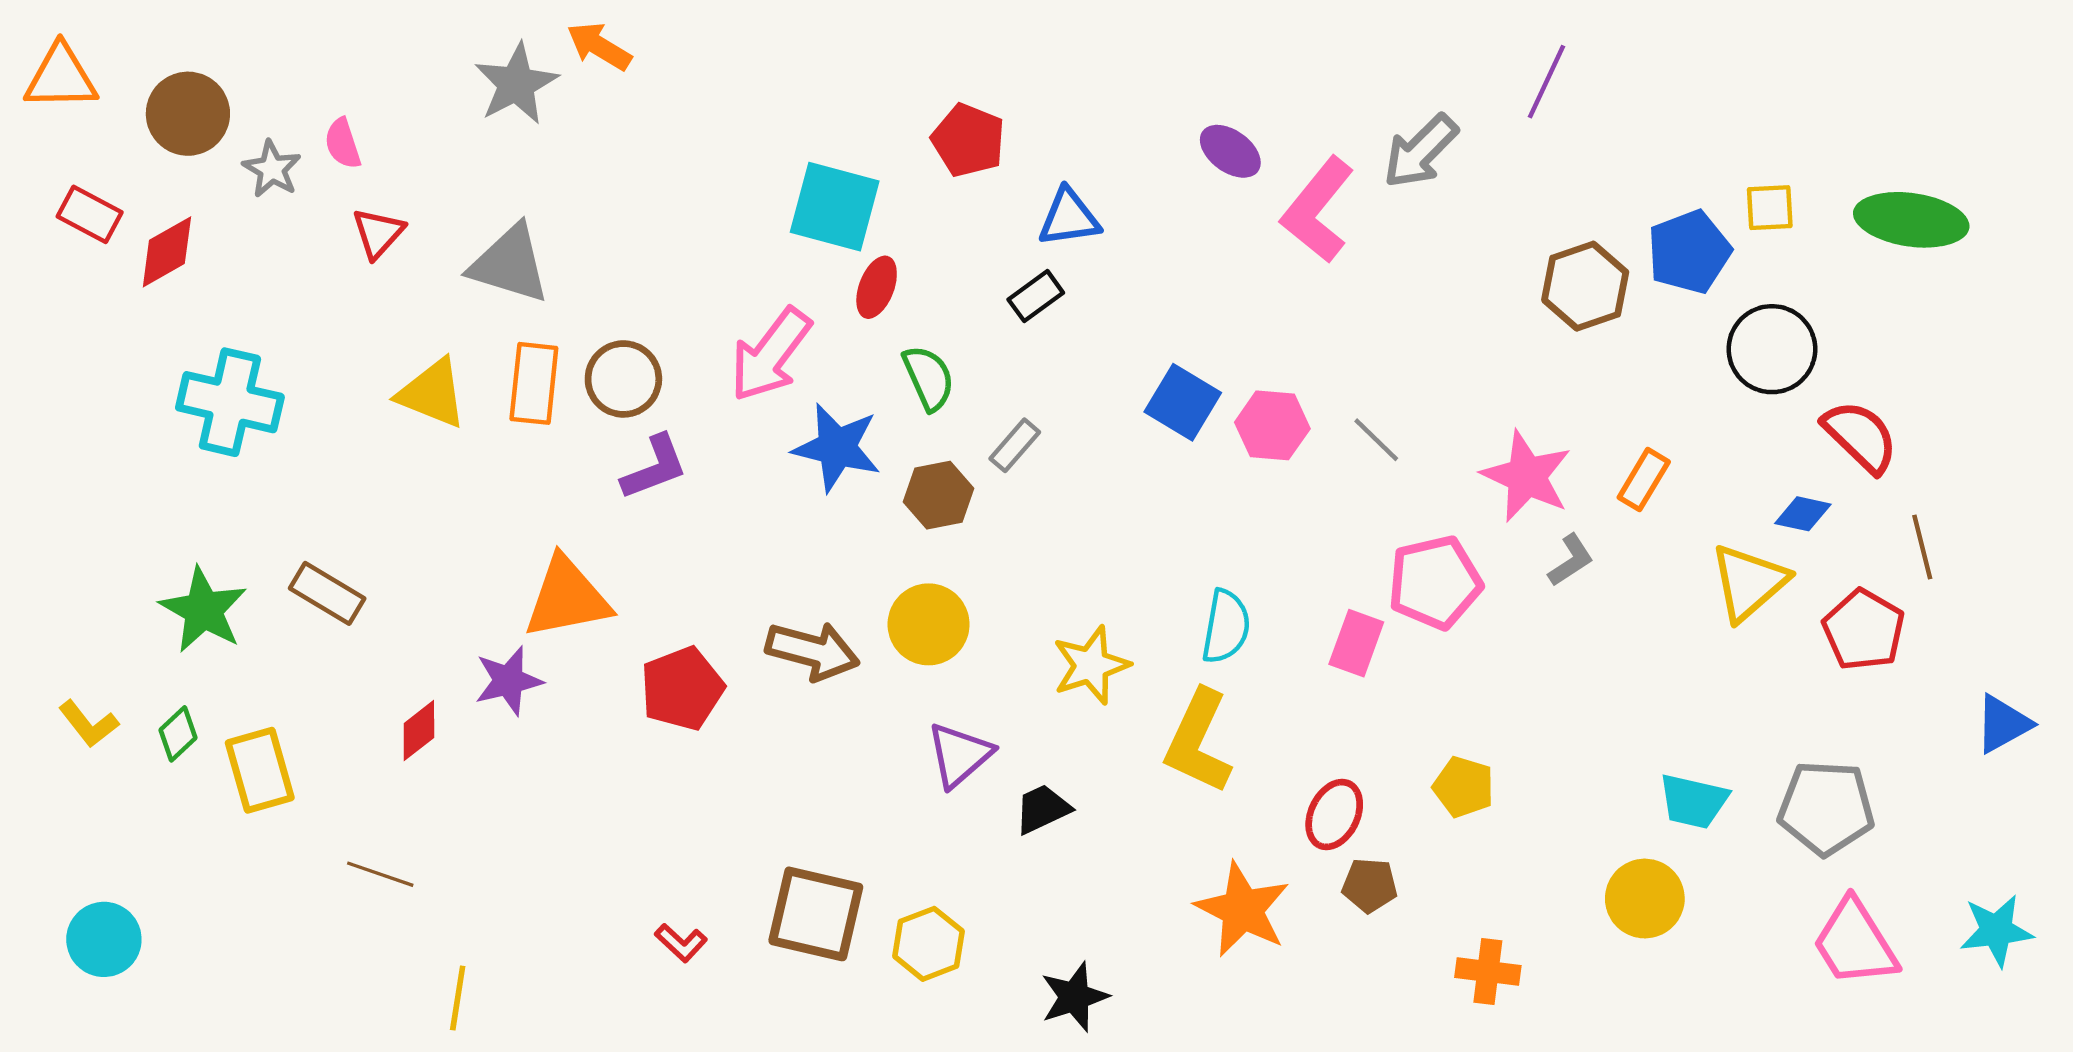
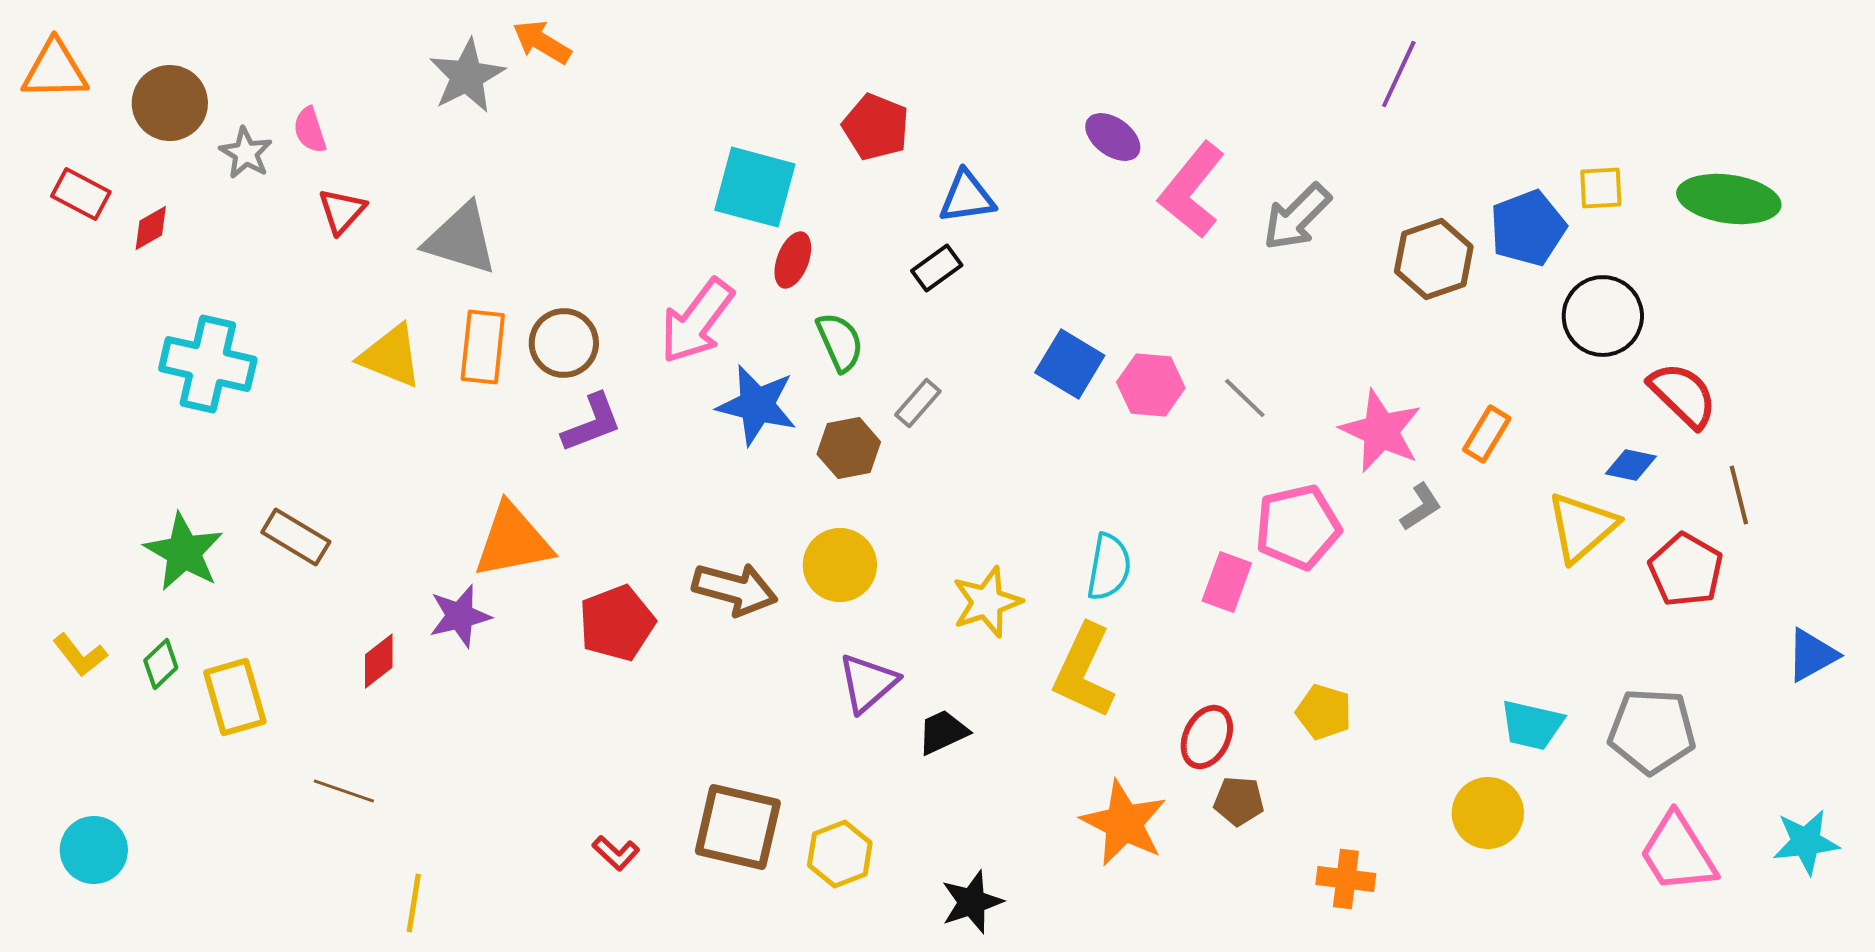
gray arrow: (1420, 151) -> (1297, 217), moved
red diamond: (167, 252) -> (151, 228), size x0.7

